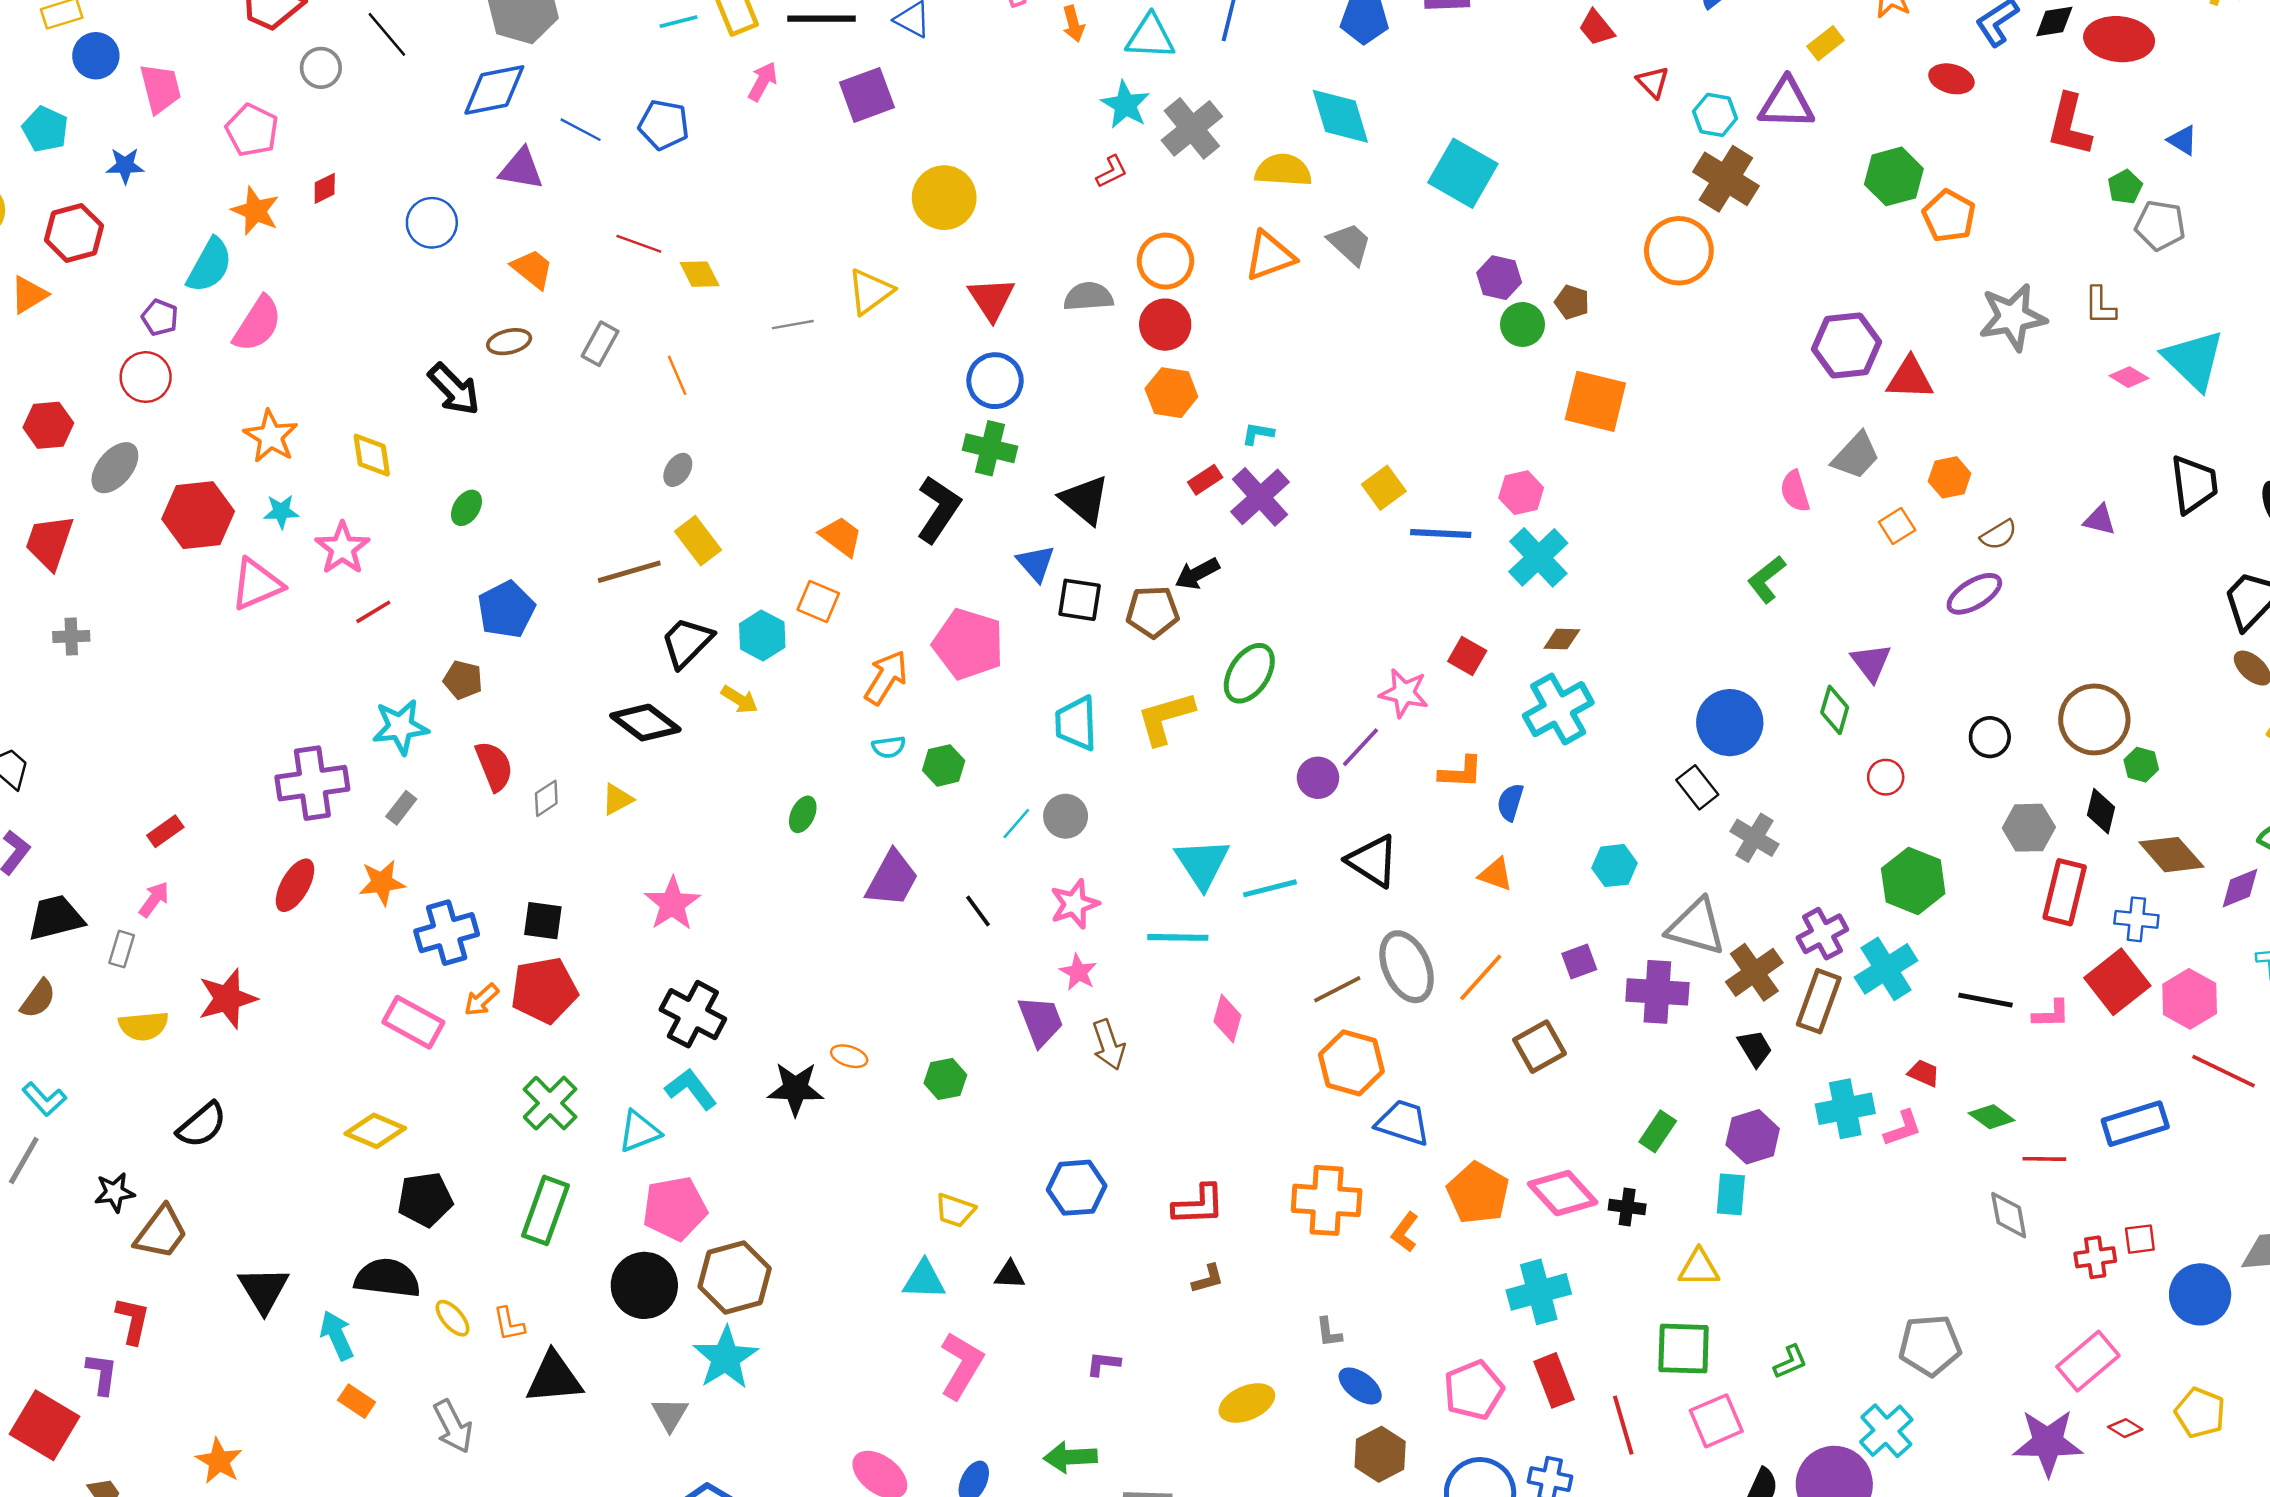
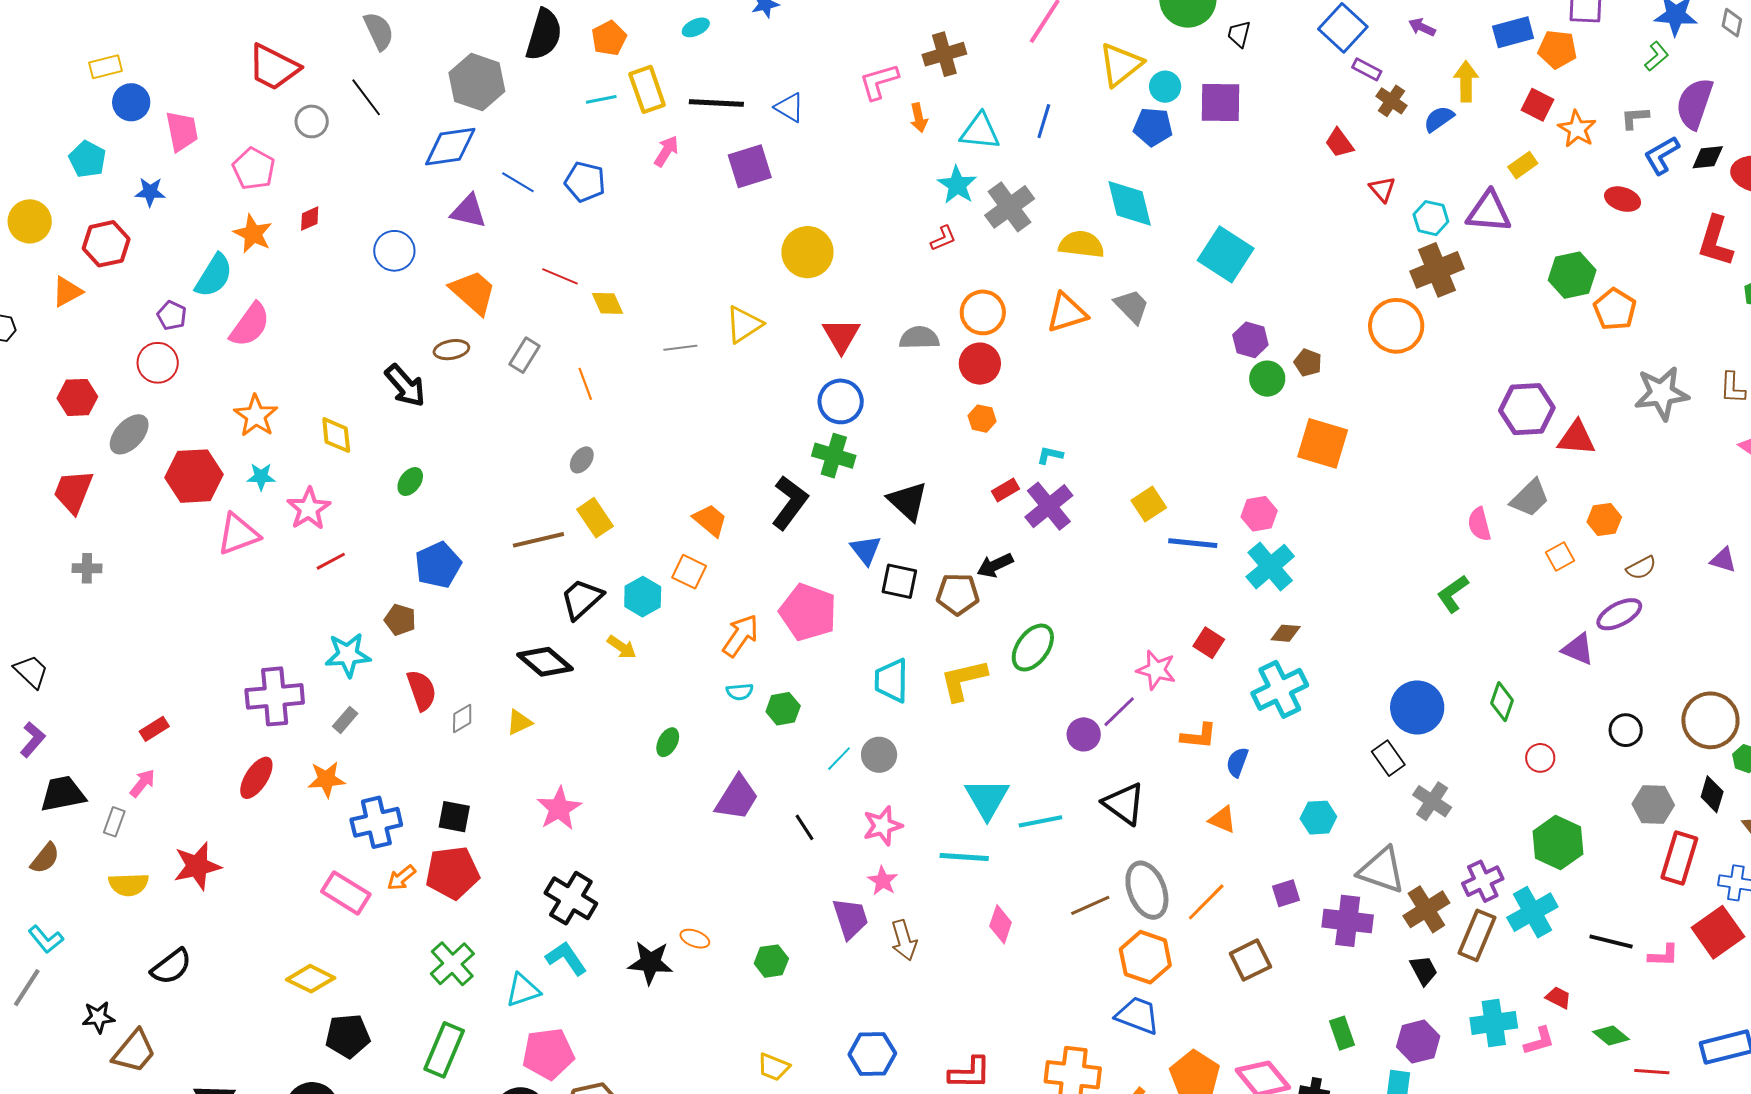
brown cross: (1726, 179) -> (1437, 270), turned 33
orange trapezoid: (532, 269) -> (473, 292), size x1.4
orange hexagon: (1171, 393) -> (982, 419), size x0.7
purple triangle: (1871, 662) -> (1578, 649), moved, turned -33
orange hexagon: (1351, 1063) -> (1145, 957), moved
green rectangle: (1658, 1131) -> (1342, 1033), turned -56

